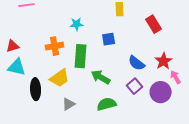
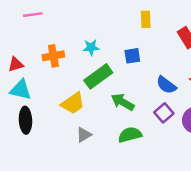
cyan star: (77, 24) -> (91, 47), moved
orange cross: (55, 46) -> (53, 56), moved
green rectangle: (81, 56) -> (98, 76), turned 50
black ellipse: (36, 89) -> (25, 120), moved

